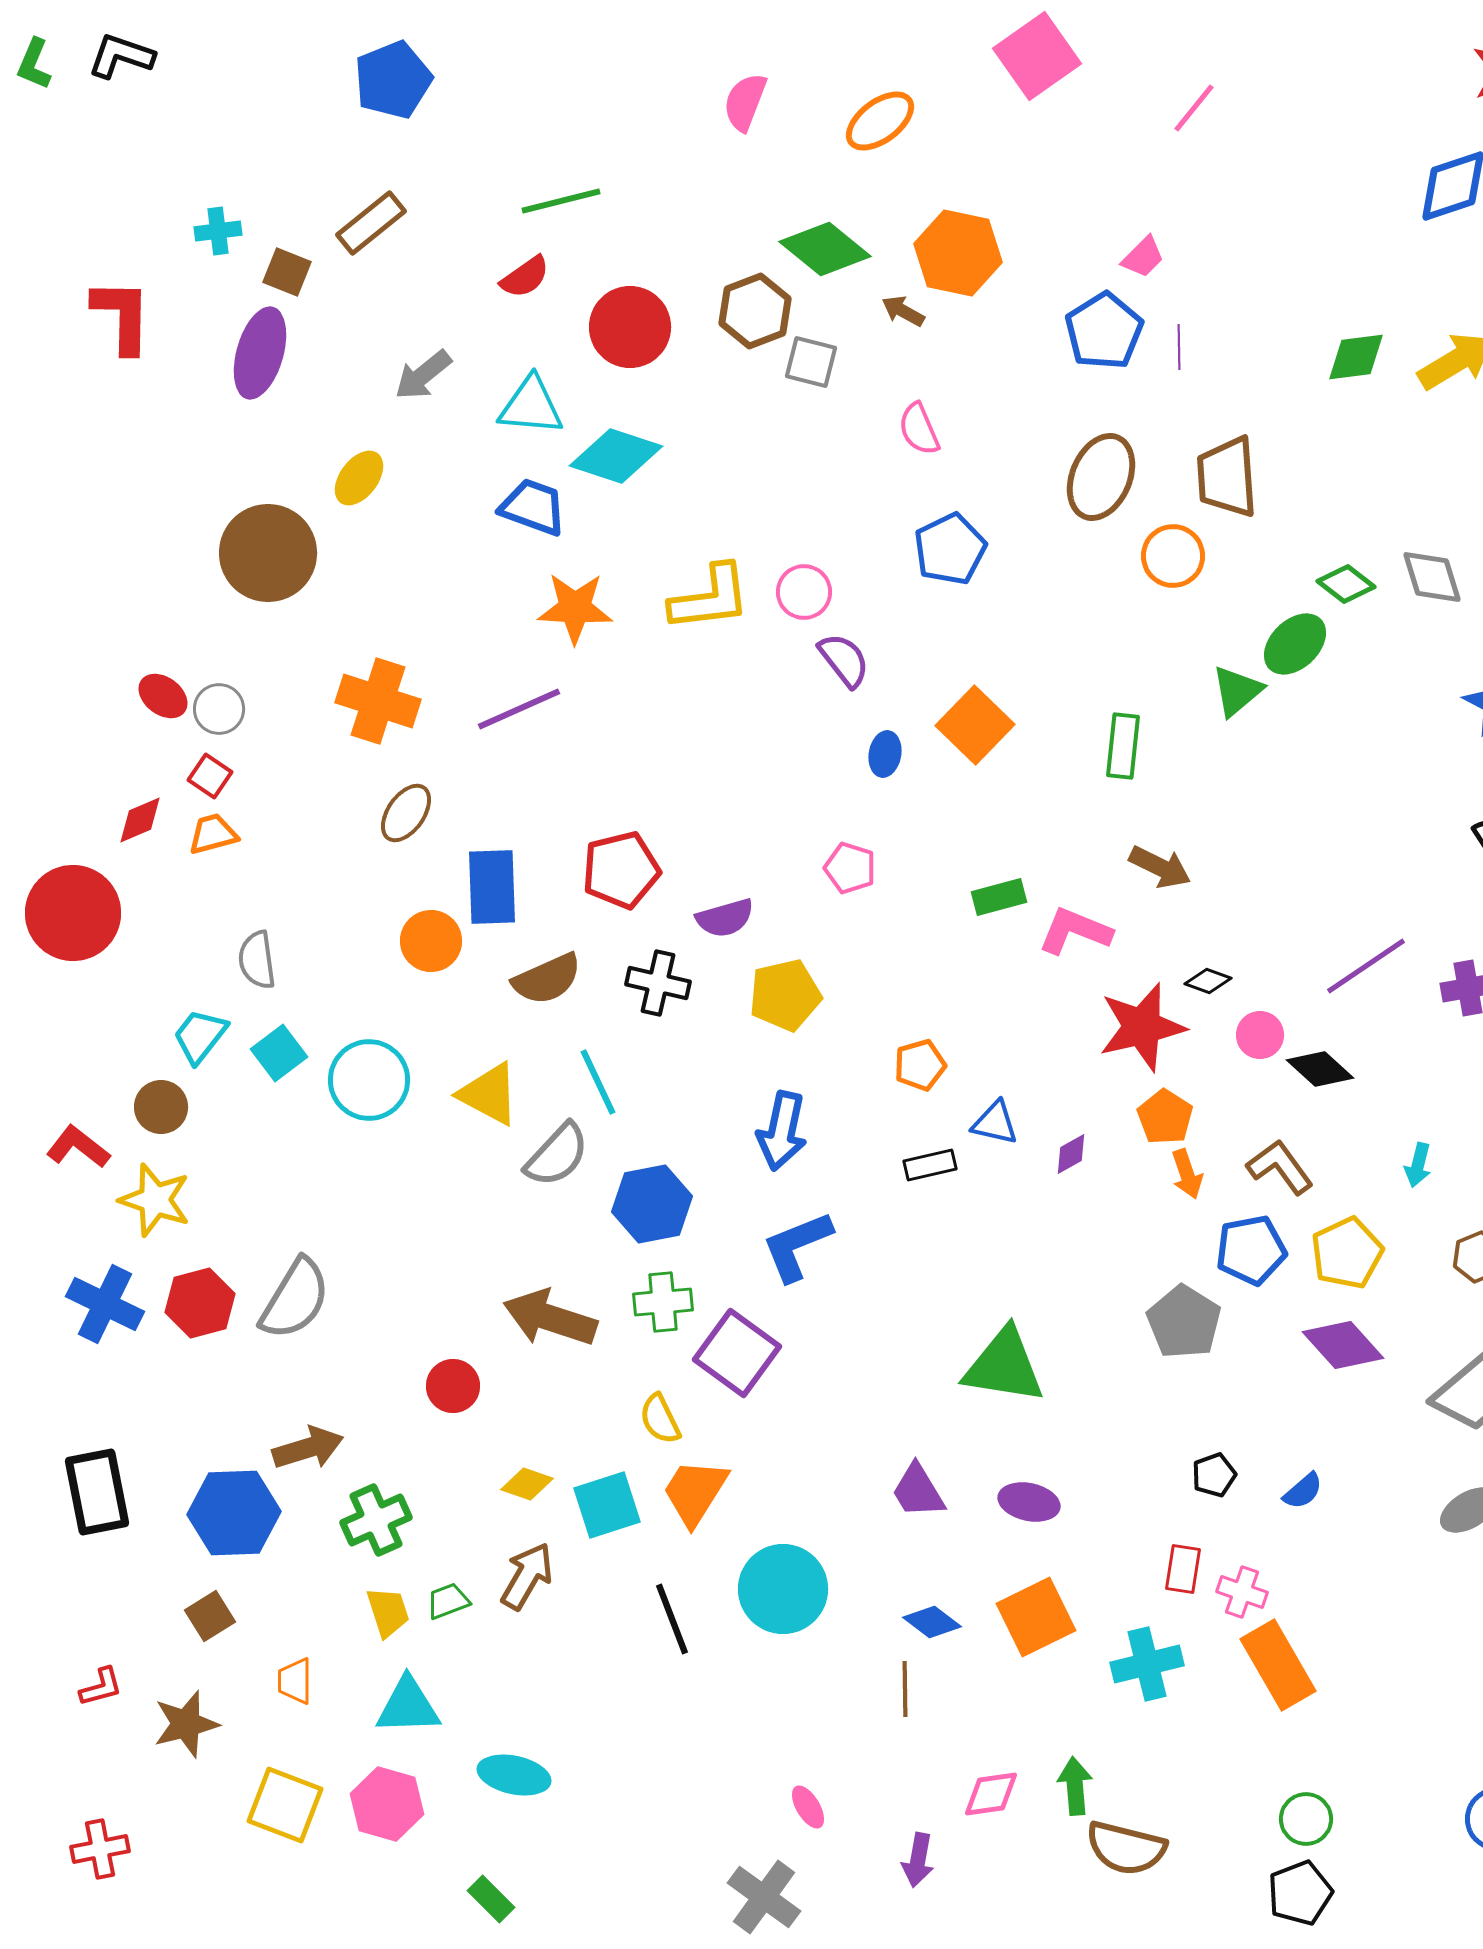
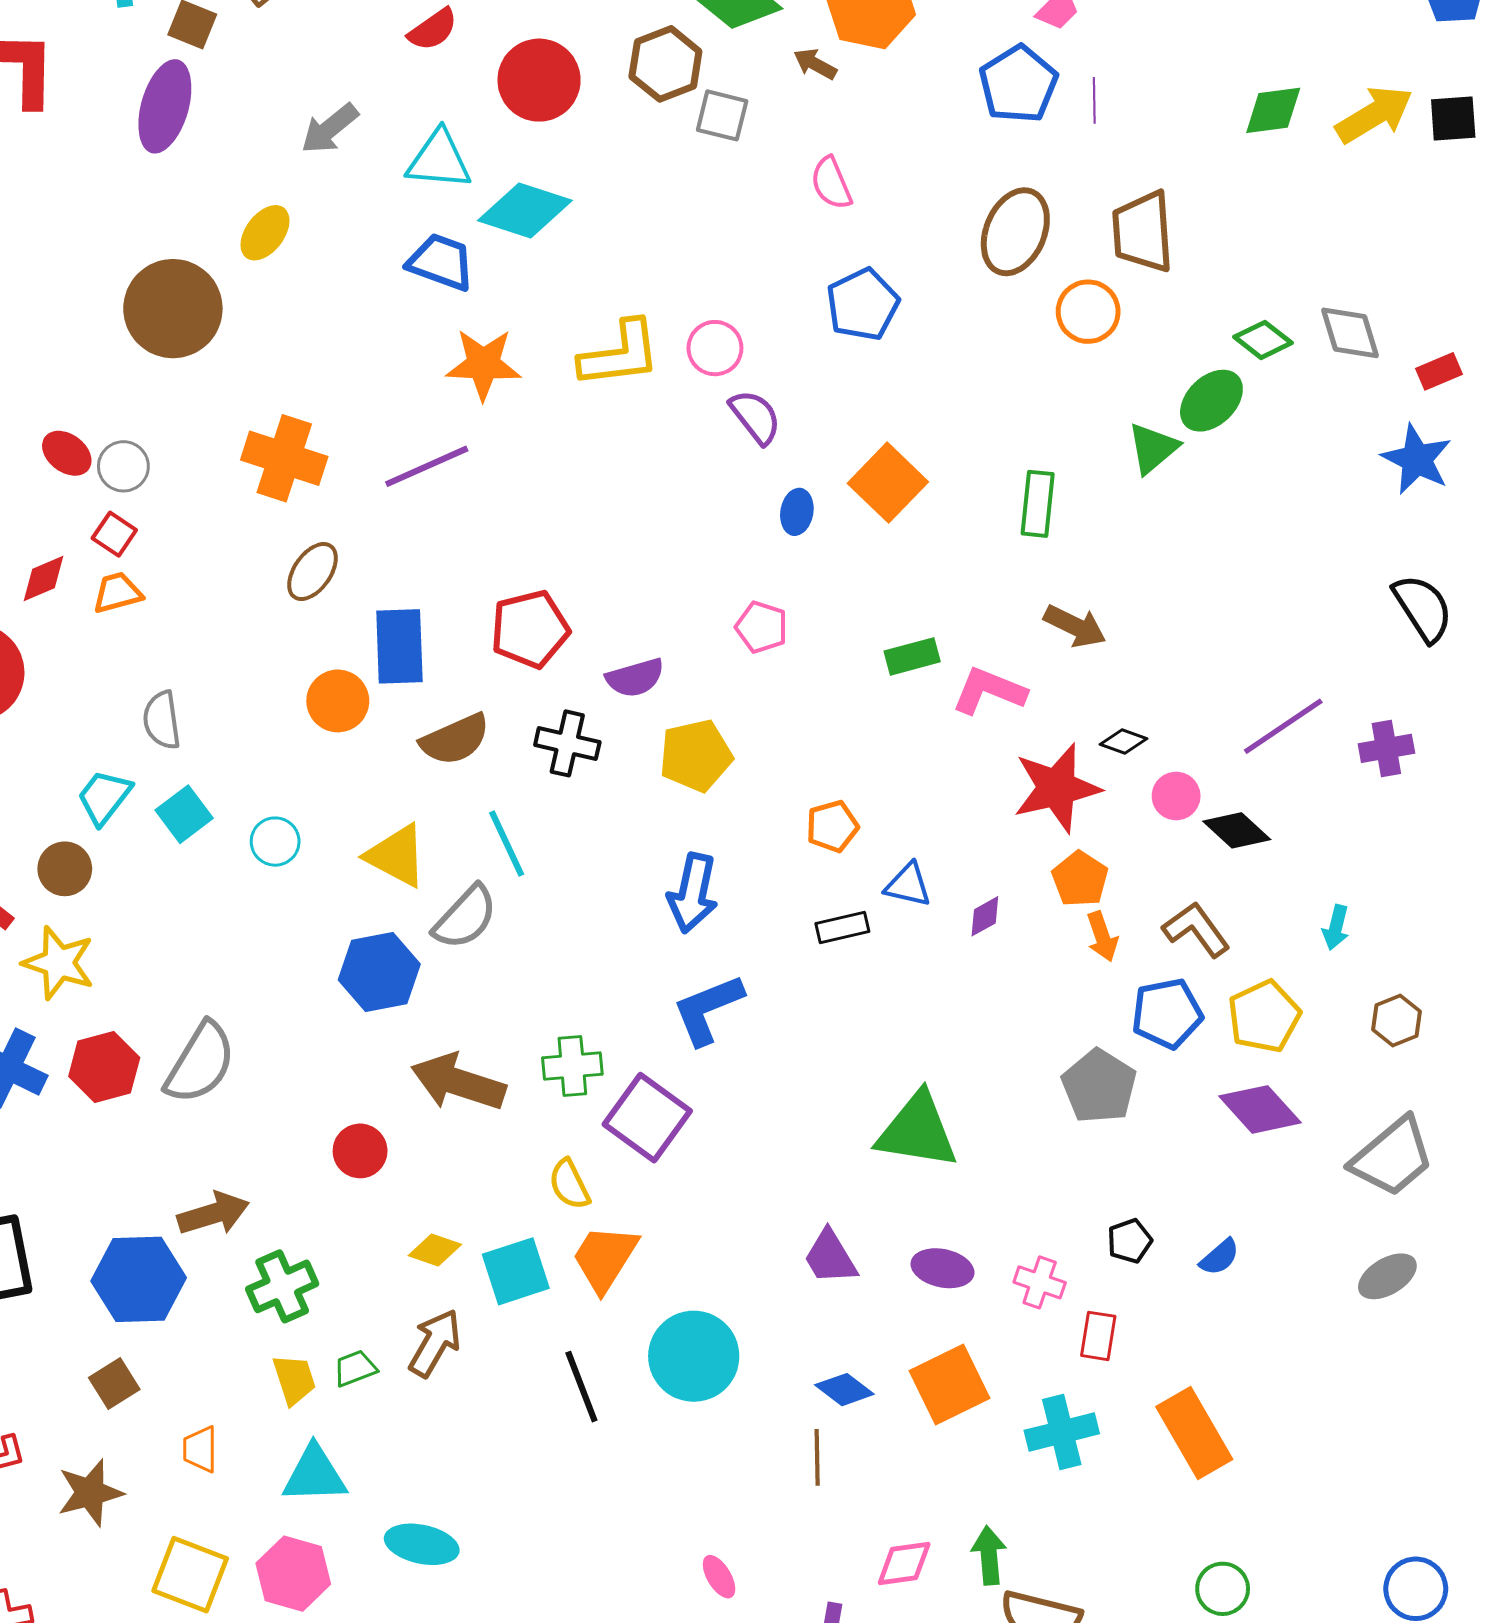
cyan circle: (369, 1080) -> (275, 842), size x0.6
blue hexagon: (652, 1204) -> (379, 972), moved
pink cross: (1242, 1592) -> (1040, 1282), moved

